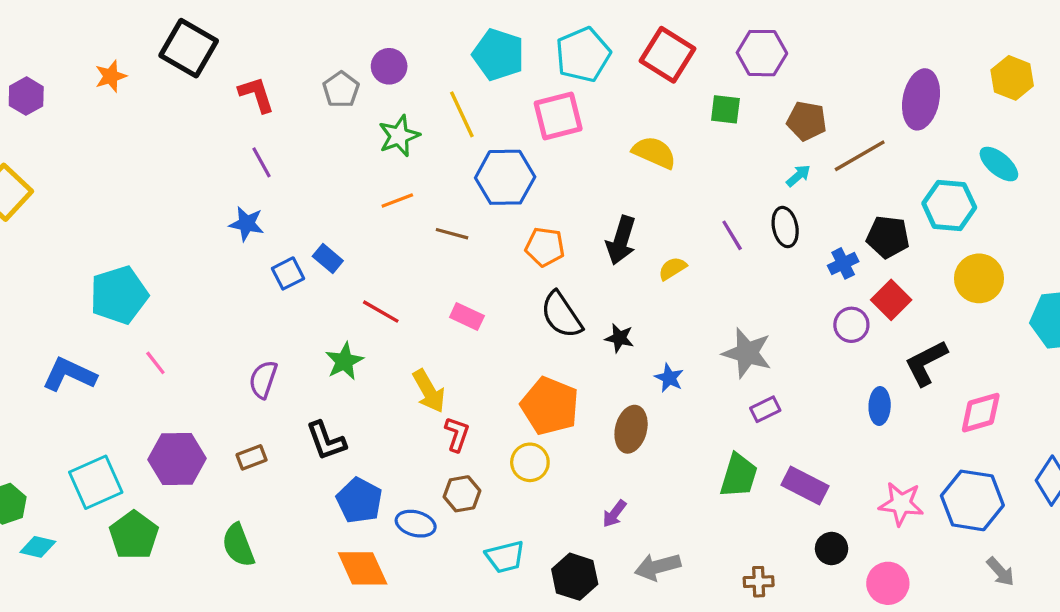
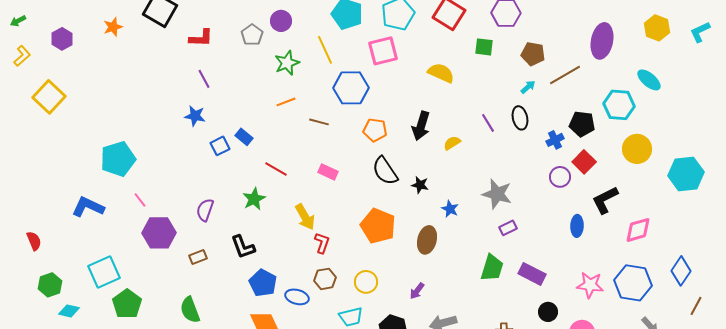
red L-shape: (257, 94) -> (201, 38), turned 110
purple hexagon: (177, 459) -> (159, 233), moved
yellow circle: (530, 462) -> (366, 282), moved

